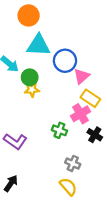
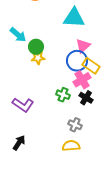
cyan triangle: (38, 45) -> (74, 18), moved
blue circle: (65, 61) -> (77, 61), moved
black cross: (95, 135) -> (86, 98), moved
yellow semicircle: (68, 187) -> (71, 146), turned -54

